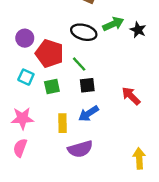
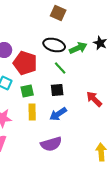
green arrow: (113, 24) -> (78, 48), moved
green line: (79, 64) -> (60, 68), moved
yellow rectangle: (63, 123) -> (32, 112), moved

